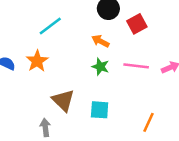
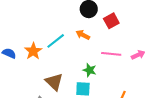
cyan line: (50, 26) -> (56, 41), moved
green star: (100, 67) -> (90, 70), moved

